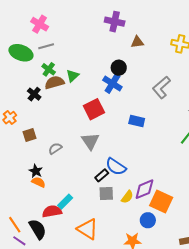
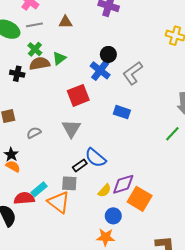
brown triangle: (137, 42) -> (65, 22), moved
gray L-shape: (161, 87) -> (133, 73), moved
black cross: (34, 94) -> (17, 74), turned -32
gray square: (106, 193) -> (69, 183), moved
blue circle: (148, 220) -> (113, 216), moved
orange triangle: (88, 229) -> (59, 202), moved

